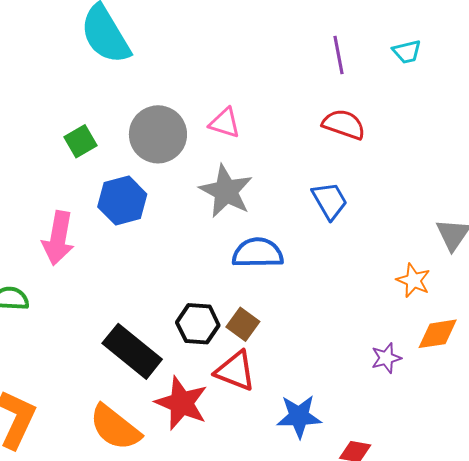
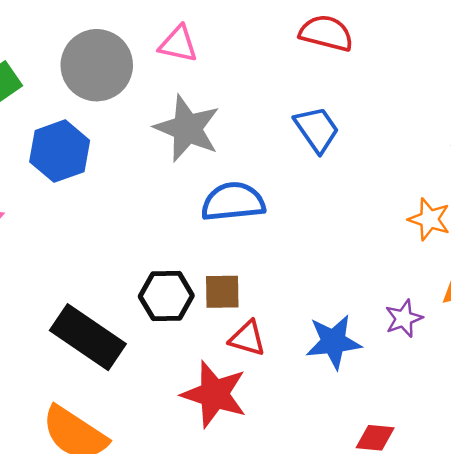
brown square: (243, 324) -> (222, 292), turned -32
red triangle: (235, 371) -> (247, 338), moved, size x0.7
red star: (181, 403) -> (214, 394), moved
blue star: (299, 416) -> (333, 342), moved

